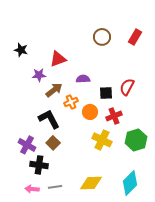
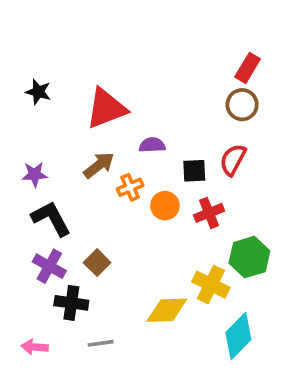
brown circle: (102, 37) -> (242, 105), moved
red triangle: (58, 59) -> (106, 108), size x1.4
purple star: (39, 75) -> (35, 174), moved
black L-shape: (49, 119) -> (51, 218), moved
yellow cross: (102, 140) -> (211, 285), moved
yellow diamond: (91, 183) -> (167, 310), moved
pink arrow: (32, 189) -> (35, 347), moved

